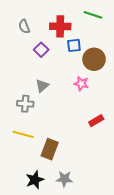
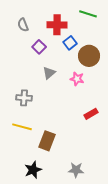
blue square: (74, 45) -> (70, 43), turned -32
gray triangle: (42, 86) -> (49, 73), moved
gray star: (64, 179) -> (76, 170), moved

